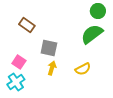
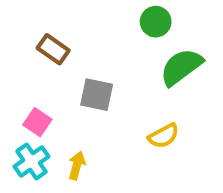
green circle: (98, 11) -> (156, 22), moved
yellow arrow: (52, 68) -> (77, 165), moved

